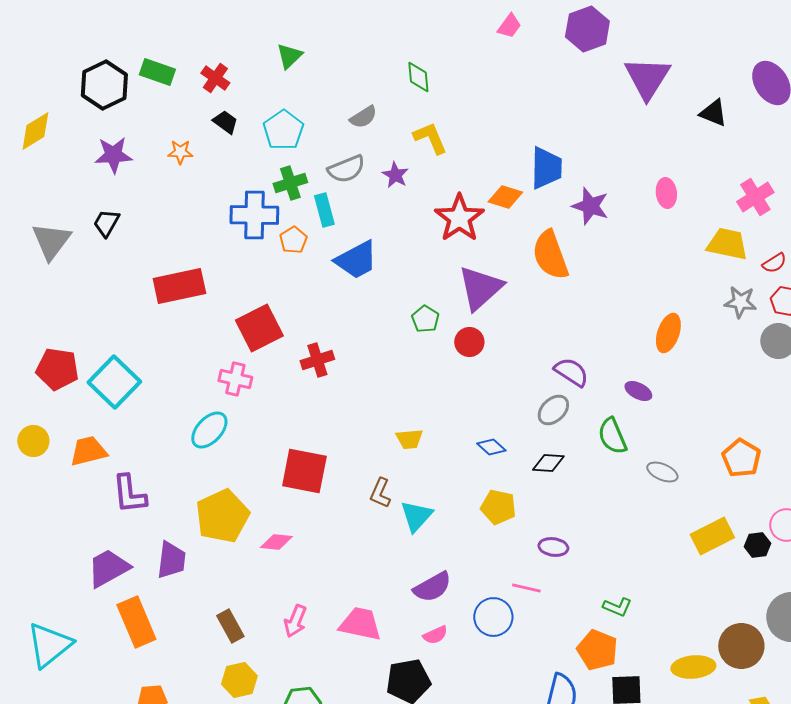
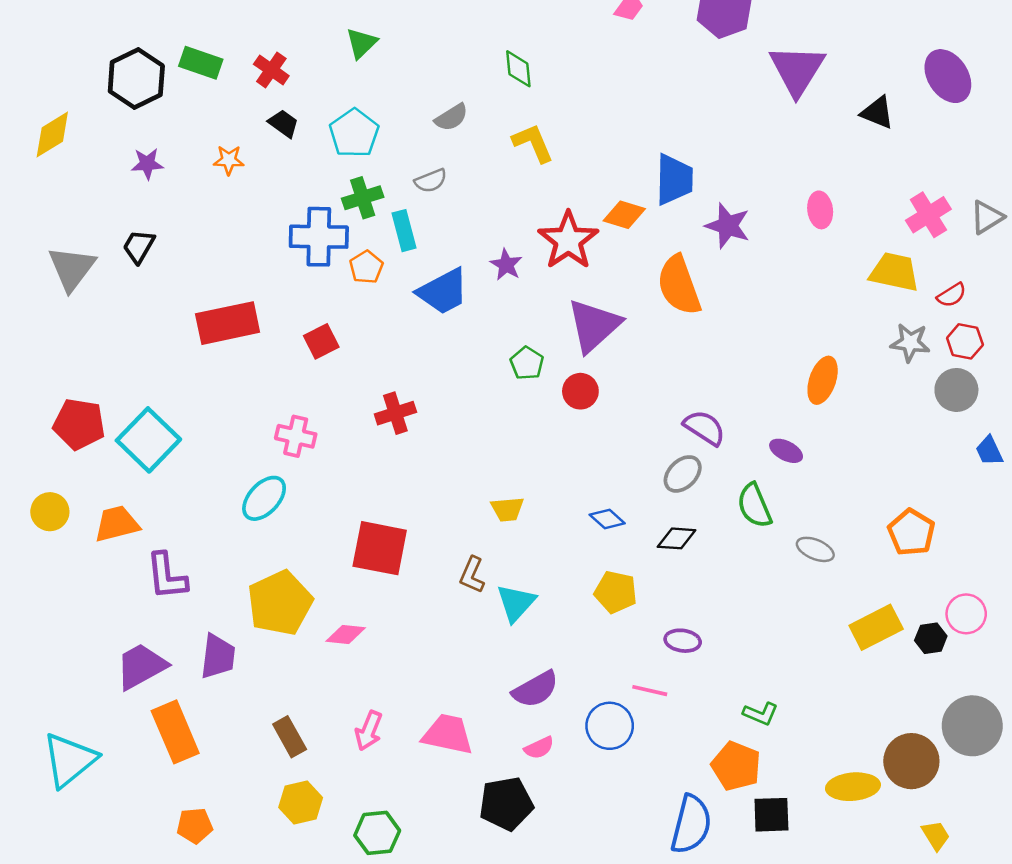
purple star: (113, 155) -> (147, 164), size x0.7
gray semicircle: (346, 169) -> (431, 181), size x0.7
purple star: (395, 175) -> (506, 265), moved
red square: (259, 328) -> (321, 341), moved, size x0.6

